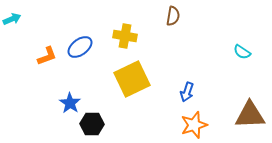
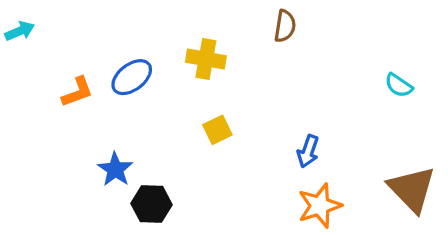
yellow square: (132, 79) -> (217, 130), size x0.5
brown triangle: (250, 115) -> (412, 189), turned 48

